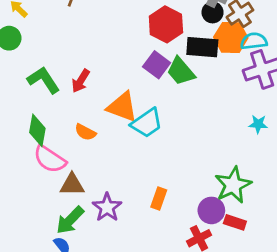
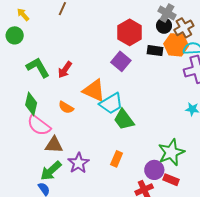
black rectangle: (202, 47) -> (155, 51), size x0.7
green trapezoid: (181, 71) -> (124, 120), moved

